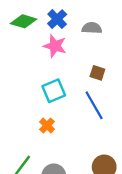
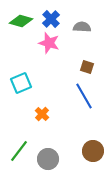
cyan square: (54, 91) -> (21, 83), moved

